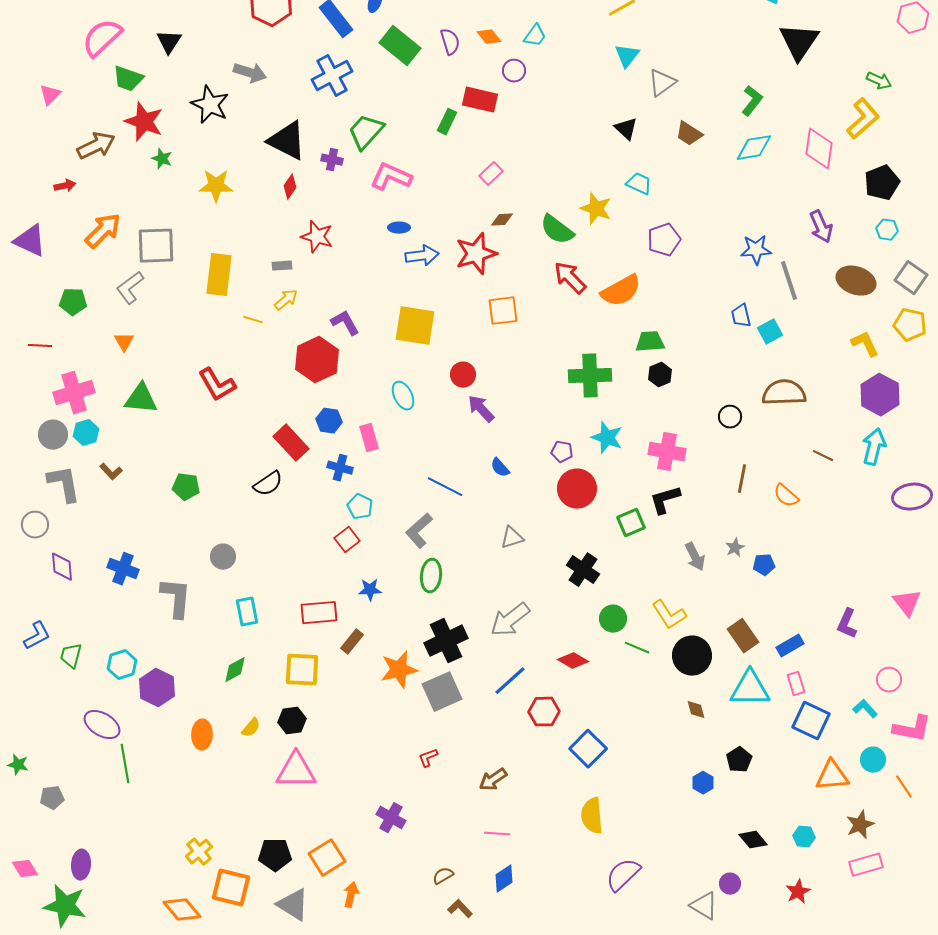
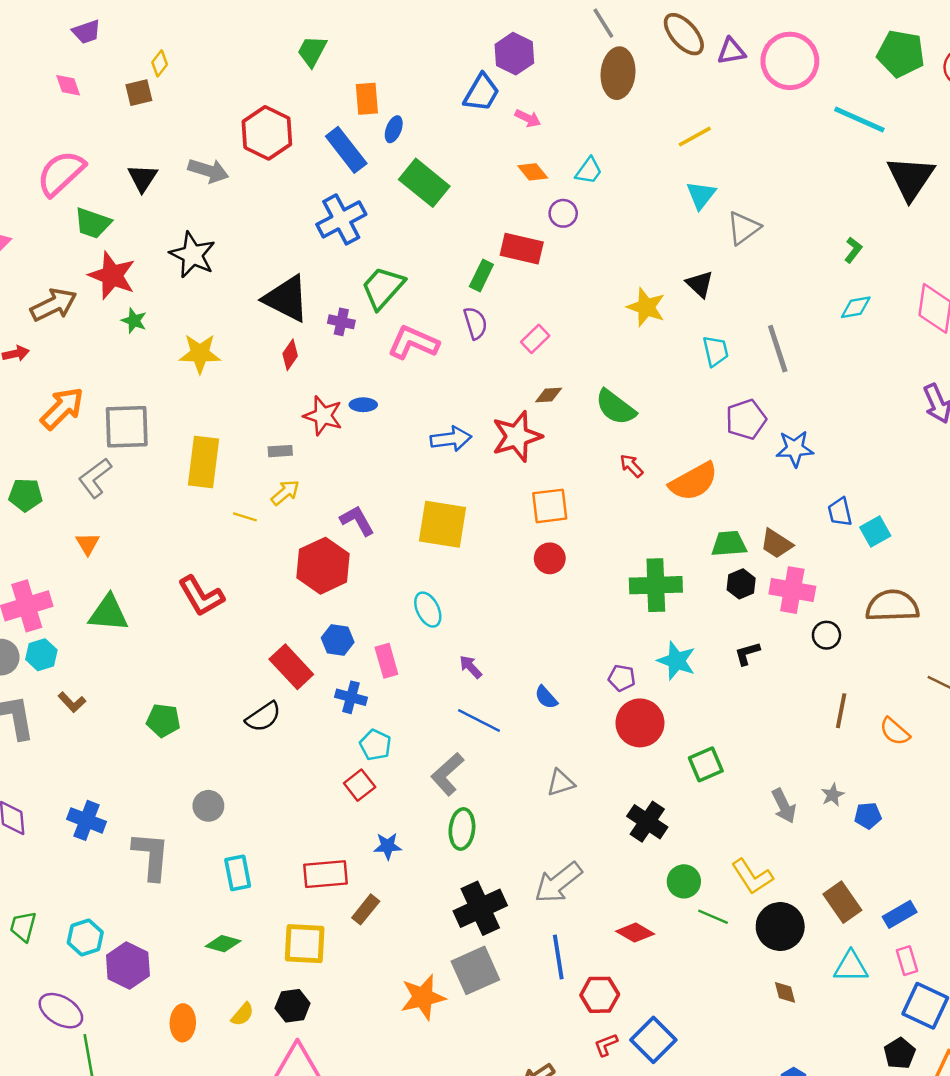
purple semicircle: (450, 42) -> (475, 323), moved
gray arrow: (250, 73) -> (208, 171), moved
green L-shape: (752, 101) -> (853, 250), size x0.7
brown trapezoid: (689, 134) -> (776, 544), moved
cyan diamond: (754, 148) -> (856, 307), size x0.7
cyan trapezoid: (639, 184) -> (716, 351), turned 52
yellow star: (596, 209) -> (646, 307), moved
blue ellipse: (399, 228) -> (363, 405), moved
blue star: (756, 250) -> (795, 449), moved
red arrow: (570, 278) -> (631, 466), size x0.6
gray line: (789, 281) -> (778, 349), moved
red circle: (463, 375) -> (550, 558), moved
purple arrow: (481, 409) -> (471, 667), moved, size x0.7
pink cross: (667, 452) -> (792, 590), moved
black L-shape: (665, 500) -> (747, 653), moved, size x0.7
green diamond: (235, 670) -> (223, 944), turned 44
orange star: (399, 670) -> (423, 997), moved
blue line: (510, 681) -> (558, 957), turned -57
cyan triangle: (750, 689) -> (851, 967), size x0.7
red L-shape: (428, 758) -> (606, 1045), moved
black pentagon: (739, 760) -> (900, 1053), moved

